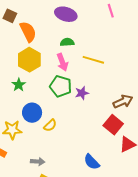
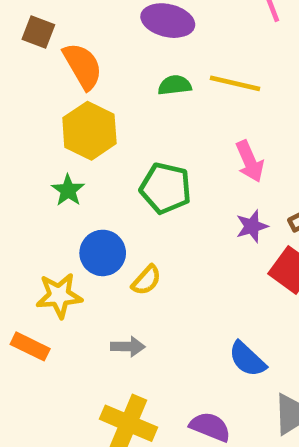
yellow line: (93, 60) -> (235, 83), moved
pink arrow: (62, 62) -> (250, 161), moved
purple star: (82, 93) -> (252, 226), moved
gray arrow: (38, 162) -> (128, 347), moved

